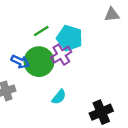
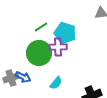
purple cross: (61, 55) -> (58, 47), turned 30
blue arrow: (20, 62) -> (23, 77), moved

